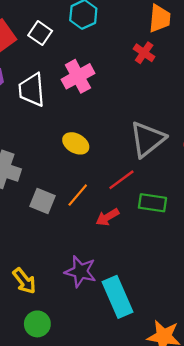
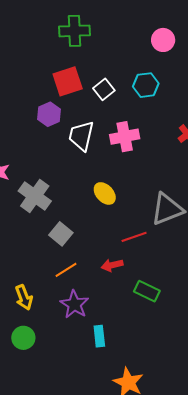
orange line: (78, 195) -> (66, 270), moved
green rectangle: (152, 203) -> (147, 291), moved
cyan rectangle: (118, 297) -> (99, 336), size x0.6

